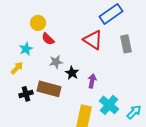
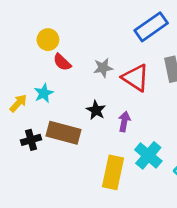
red triangle: (93, 40) -> (136, 78), moved
cyan star: (26, 49) -> (44, 93), moved
gray star: (56, 62) -> (103, 68), moved

